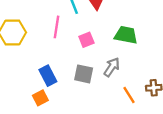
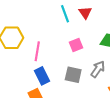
pink line: (57, 27) -> (37, 51), moved

